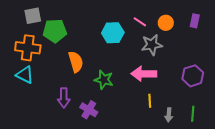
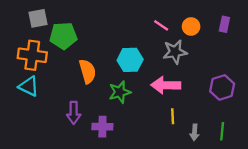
cyan hexagon: (113, 33) -> (130, 60), moved
green star: (104, 80) -> (120, 92), turned -30
purple cross: (89, 110) -> (102, 127), turned -30

